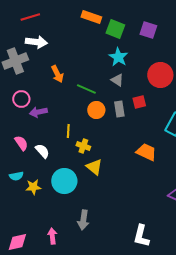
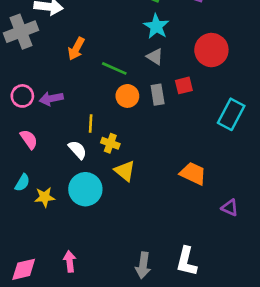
orange arrow: (57, 74) -> (76, 49), turned 54
pink circle: (21, 99) -> (22, 96), moved
white semicircle: (42, 151) -> (77, 150), moved
orange trapezoid: (146, 152) -> (193, 173), moved
cyan semicircle: (16, 176) -> (22, 183), turned -48
gray arrow: (83, 220) -> (143, 265), moved

